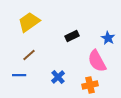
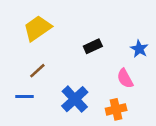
pink semicircle: (97, 61) -> (125, 78), size x0.7
blue cross: (58, 77) -> (75, 99), size x1.5

